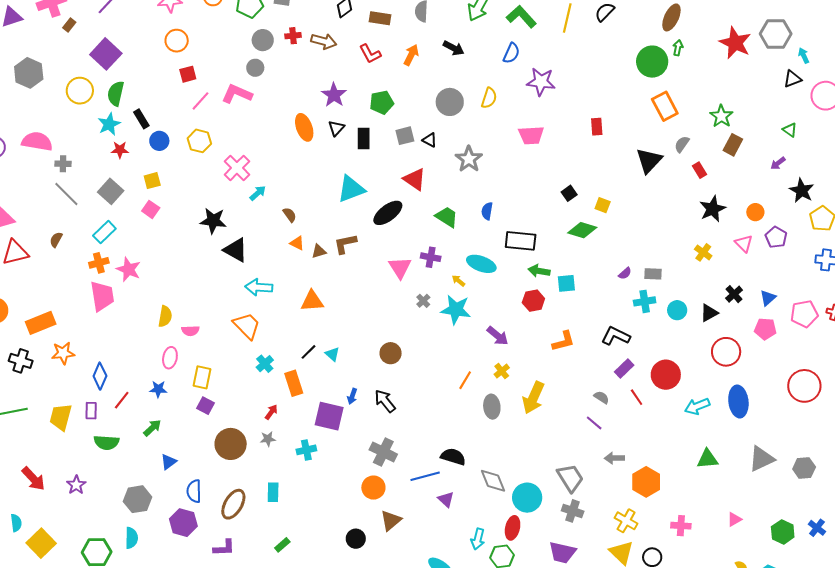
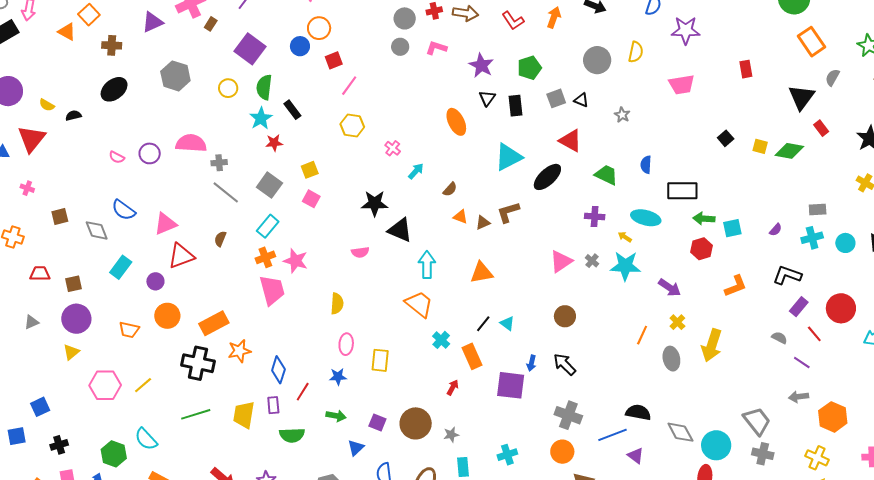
yellow circle: (80, 91) -> (228, 88), size x0.7
pink L-shape: (237, 94) -> (436, 48), moved, size x0.7
orange ellipse: (304, 127) -> (456, 122), moved
blue circle: (159, 141) -> (300, 46), moved
gray star: (469, 159) -> (622, 115), size x0.6
pink cross: (237, 168) -> (393, 148), size x0.6
red rectangle: (700, 170) -> (821, 128), moved
brown semicircle: (290, 215) -> (450, 189), turned 84
green diamond: (582, 230) -> (789, 151), moved
pink triangle: (400, 268) -> (561, 261), moved, turned 35
purple semicircle: (625, 273) -> (776, 230), moved
cyan arrow: (259, 287) -> (427, 265), turned 92
pink semicircle: (190, 331) -> (360, 252), moved
black cross: (21, 361) -> (198, 363), size x1.4
purple square: (206, 406) -> (377, 423), moved
purple line: (594, 423) -> (802, 363), moved
green arrow: (152, 428) -> (336, 416), turned 60
gray star: (268, 439) -> (451, 435), moved
cyan cross: (306, 450) -> (507, 455), moved

